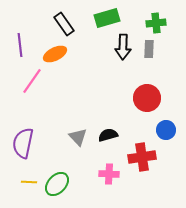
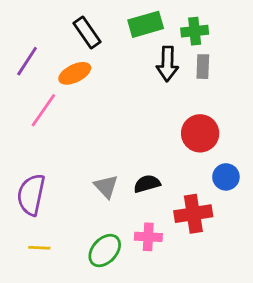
green cross: (156, 23) -> (195, 31), moved
purple line: (20, 45) -> (27, 61), turned 40
green ellipse: (57, 184) -> (105, 251), moved

